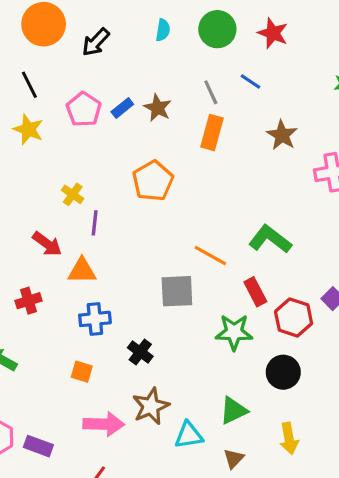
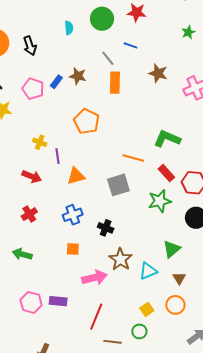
black arrow: (96, 42) -> (30, 46), turned -48
orange triangle: (82, 271) -> (76, 176), moved

